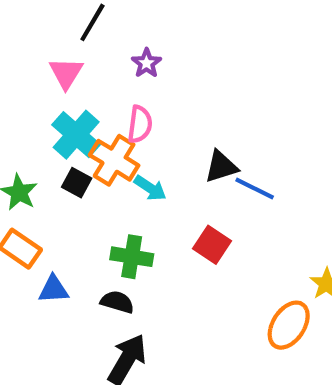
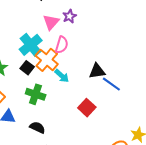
pink triangle: (66, 73) -> (51, 22), moved
green cross: (132, 257) -> (36, 94), moved

